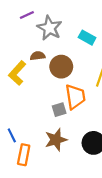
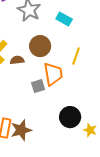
brown semicircle: (38, 56) -> (17, 60), moved
brown star: (56, 140) -> (21, 130), moved

